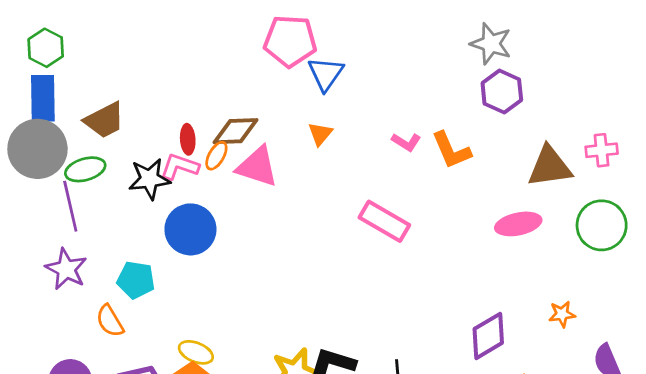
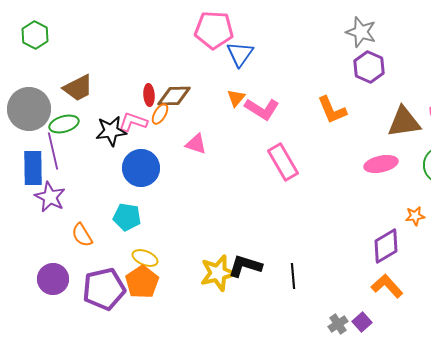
blue rectangle: (43, 98) -> (33, 168), moved
red ellipse: (188, 139) -> (149, 95), moved
pink L-shape: (406, 142) -> (262, 109), moved, size x1.6
pink triangle: (257, 167) -> (196, 144), moved, size x0.7
pink rectangle: (384, 221) -> (283, 162), turned 30
cyan pentagon: (136, 280) -> (127, 217), moved
orange star: (562, 314) -> (415, 216), moved
purple diamond: (488, 336) -> (386, 246), moved

